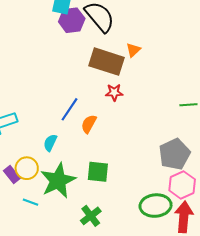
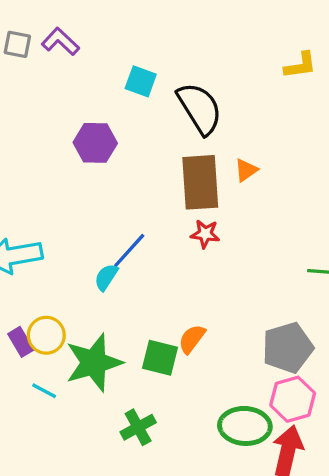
purple hexagon: (72, 20) -> (95, 143), moved
brown rectangle: (107, 62) -> (200, 182), turned 60
orange semicircle: (89, 124) -> (192, 339), moved
cyan semicircle: (50, 143) -> (106, 277), moved

